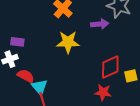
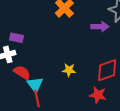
yellow star: (68, 42) -> (69, 70), moved, size x0.6

